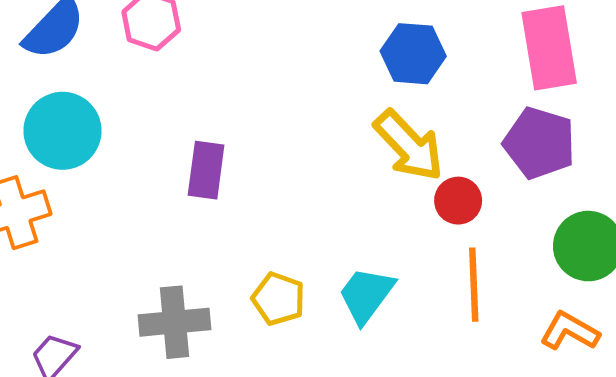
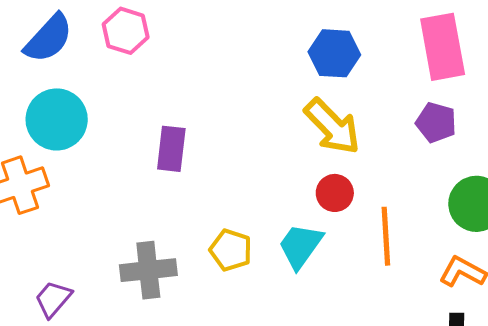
purple pentagon: (539, 143) -> (436, 123), size x0.7
red circle: (458, 201) -> (335, 193), moved

